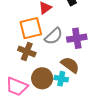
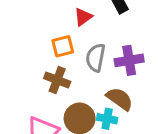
orange square: (31, 28) -> (63, 46), size x0.7
gray semicircle: (54, 36) -> (96, 58), turned 144

